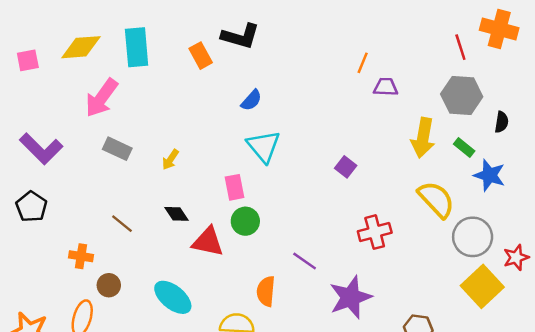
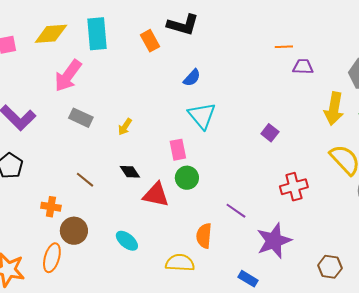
orange line: (363, 63) -> (284, 47), turned 66
brown circle: (109, 285) -> (74, 231), size x1.4
cyan ellipse: (173, 297) -> (127, 241), size x0.7

